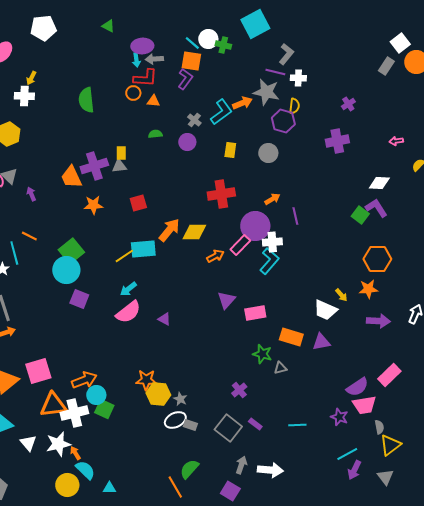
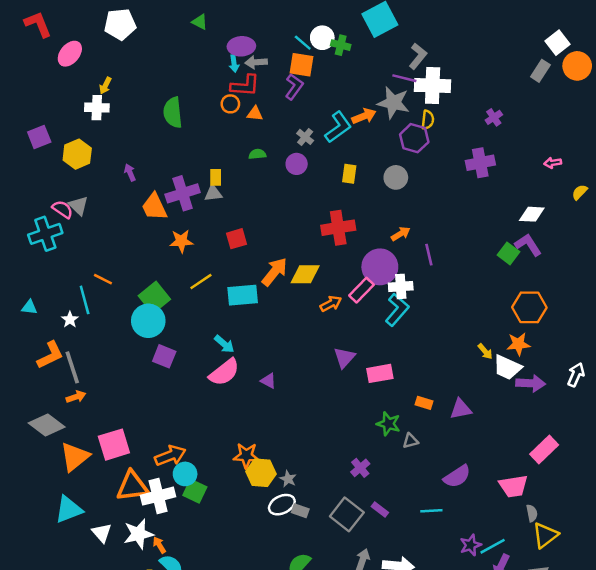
white cross: (298, 78) -> (433, 86), size x1.8
purple arrow: (31, 194) -> (130, 173), moved
yellow line: (124, 256) -> (201, 282), moved
cyan arrow: (128, 289) -> (224, 344), turned -102
white trapezoid: (325, 310) -> (507, 367), moved
orange rectangle: (291, 337) -> (424, 403), size x0.6
purple semicircle: (357, 387) -> (457, 476), moved
purple star: (339, 417) -> (471, 545), moved, turned 30

